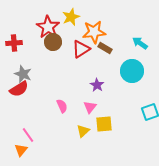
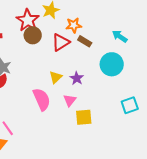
orange star: (94, 32) -> (74, 25), size x0.7
pink semicircle: (62, 106) -> (42, 99), size x1.6
yellow triangle: (83, 131) -> (56, 77), moved

